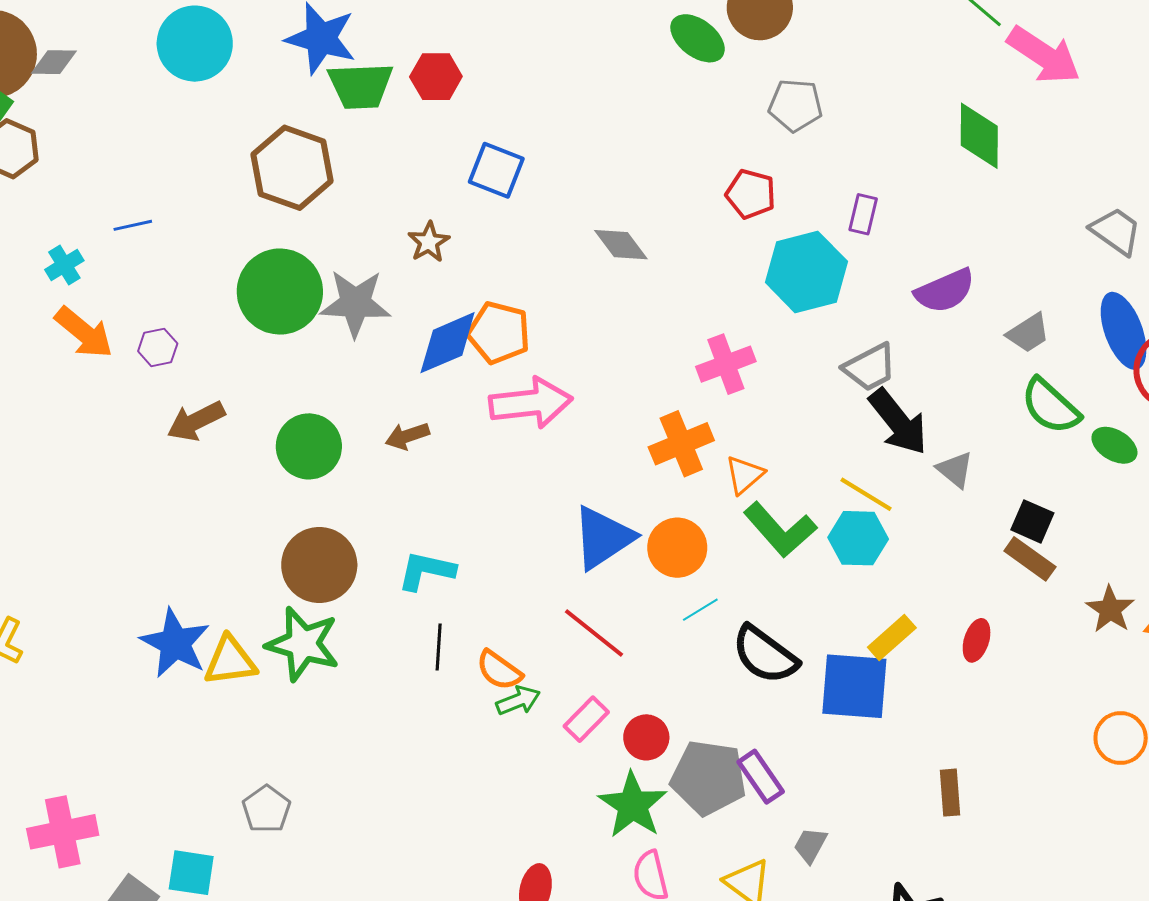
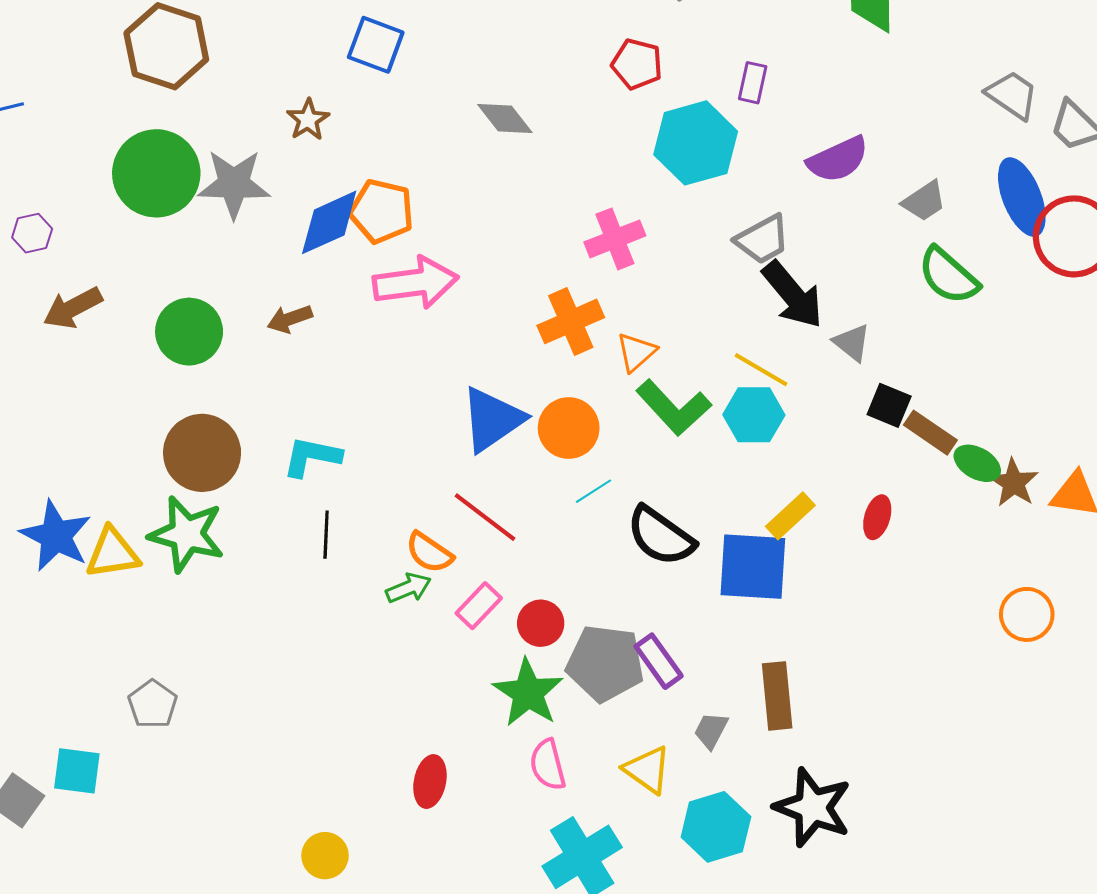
green ellipse: (1114, 445) -> (977, 463), moved
black square: (1032, 521) -> (889, 405), moved
orange semicircle: (499, 670) -> (429, 552), moved
brown rectangle: (950, 793) -> (777, 696), moved, size x1.4

